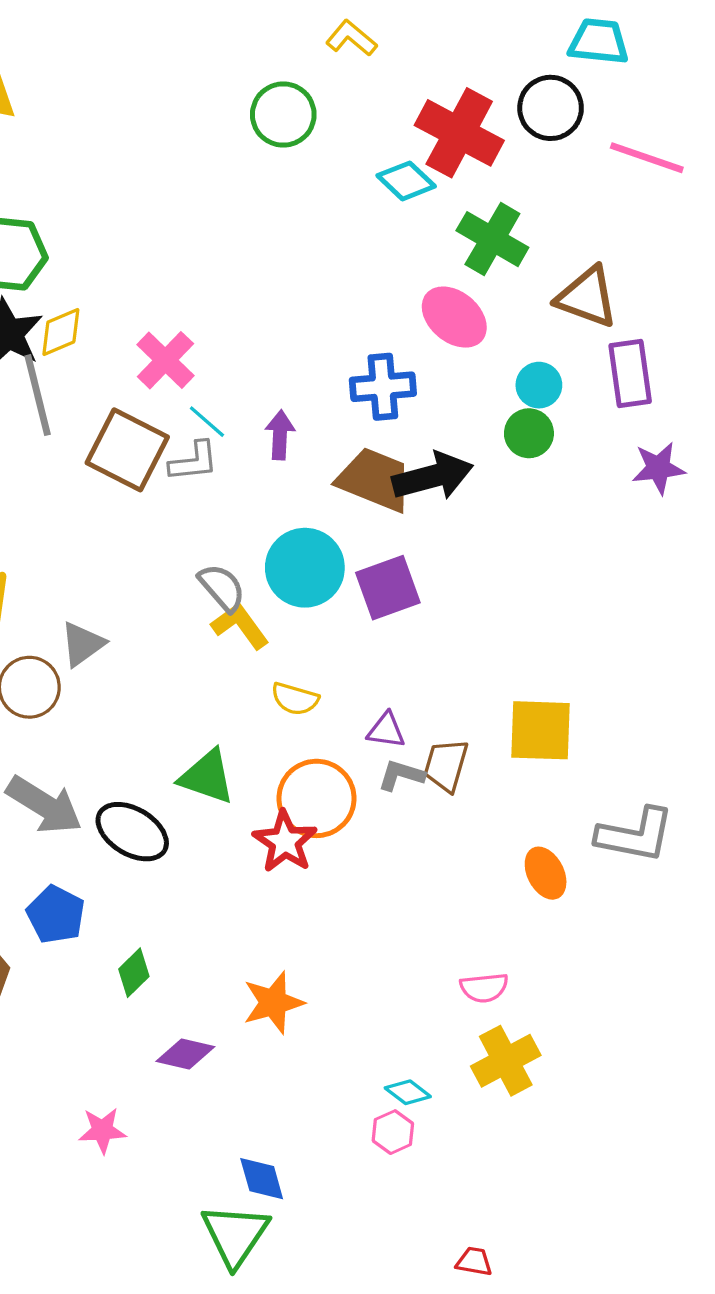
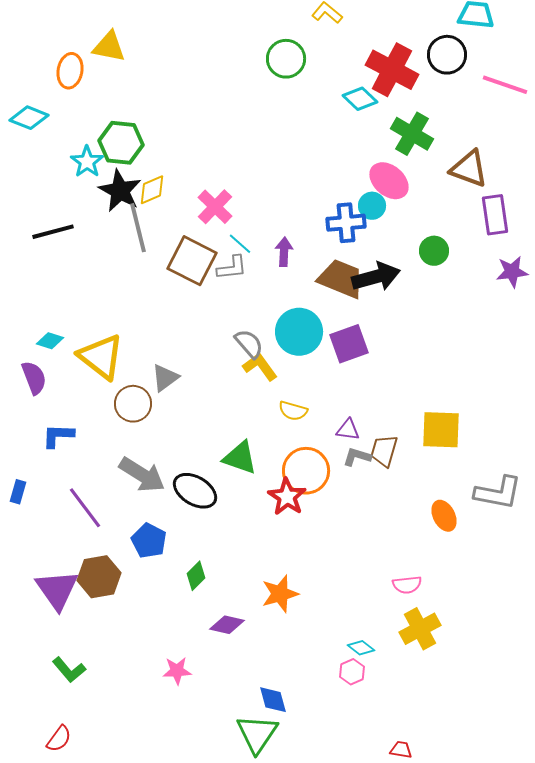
cyan circle: (539, 385) -> (372, 206), moved

